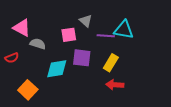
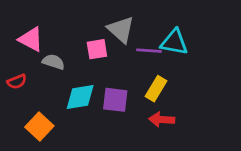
gray triangle: (86, 21) -> (121, 30), size x1.5
purple square: (82, 58) -> (115, 100), moved

